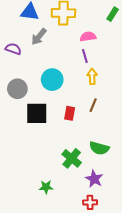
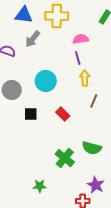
brown line: (93, 105) -> (94, 101), moved
black square: (37, 113) -> (31, 114), size x0.6
red rectangle: (70, 113) -> (63, 114), turned -56
purple star: (94, 179) -> (96, 185), moved

